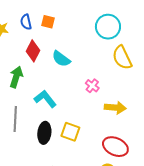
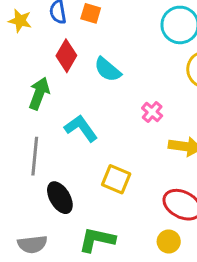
black ellipse: (44, 133) -> (60, 198), moved, turned -40

